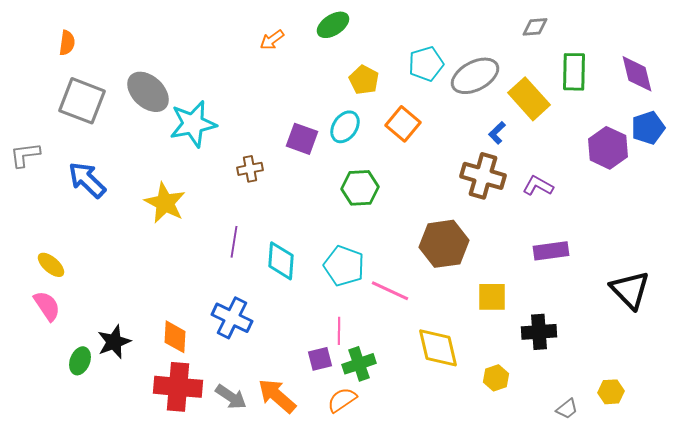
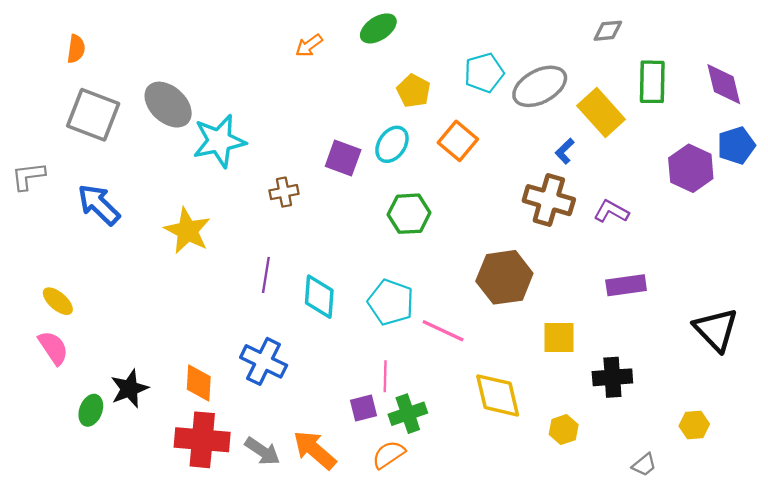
yellow hexagon: (611, 392) -> (694, 425), moved

